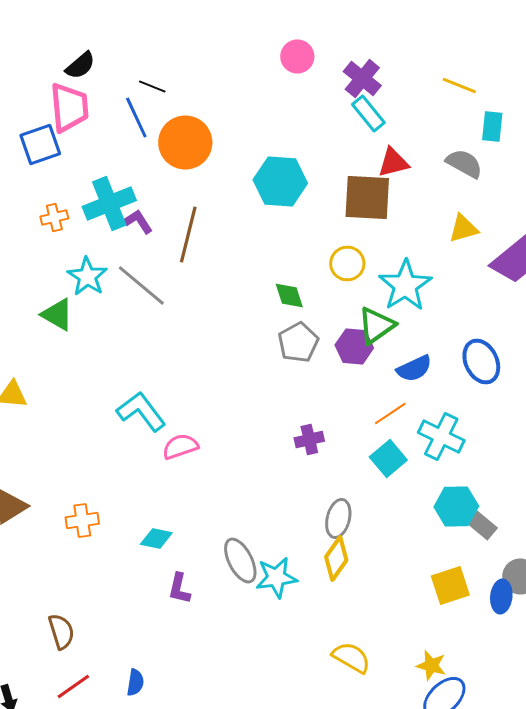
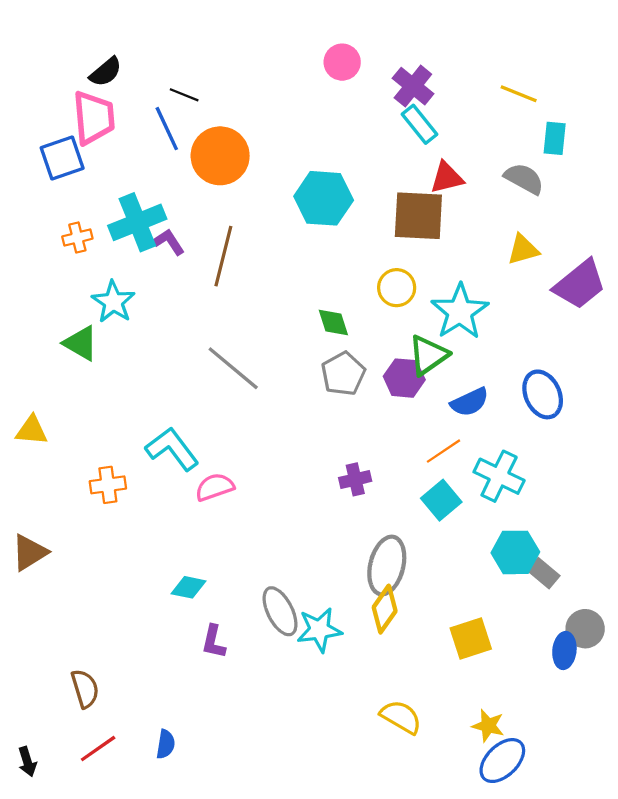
gray line: (141, 286) -> (233, 368), moved
gray ellipse: (338, 518) -> (387, 566), size x1.4
orange cross: (82, 520) -> (108, 485), moved
yellow square: (450, 586) -> (471, 639), moved

